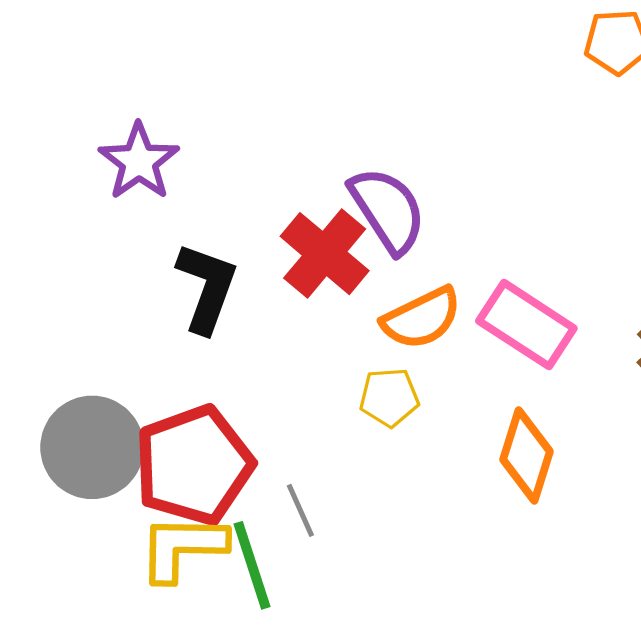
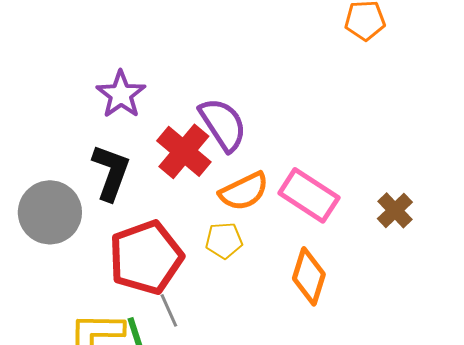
purple star: (139, 162) -> (121, 94), moved
gray circle: (92, 447) -> (50, 212), moved
red pentagon: (194, 465) -> (146, 257), moved

